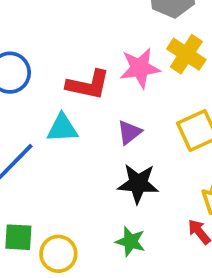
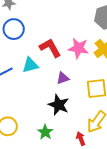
red L-shape: (88, 85) -> (50, 48), turned -150
cyan triangle: (62, 128) -> (30, 65), turned -30

